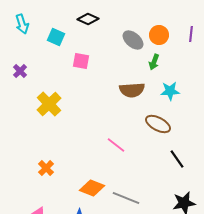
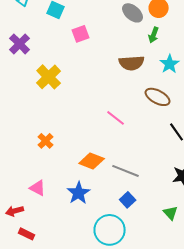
pink square: (81, 61) -> (81, 34), turned -30
purple cross: (20, 71) -> (20, 44), size x1.5
cyan star: (170, 91) -> (170, 64), turned -30

